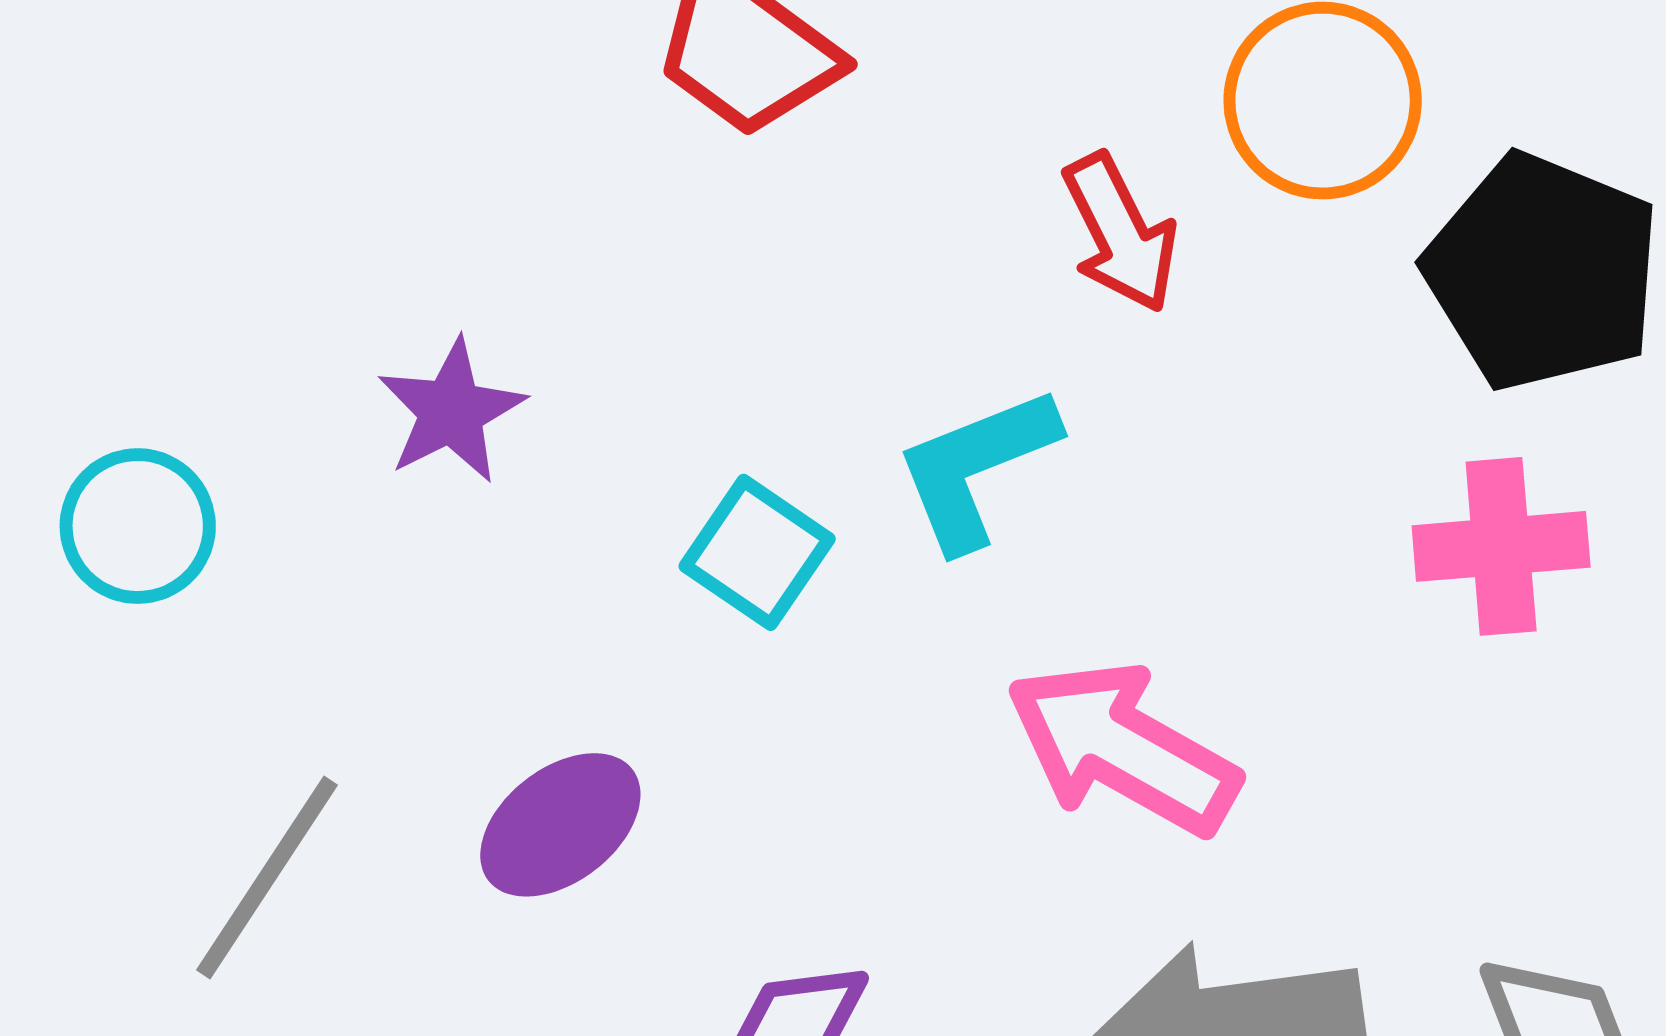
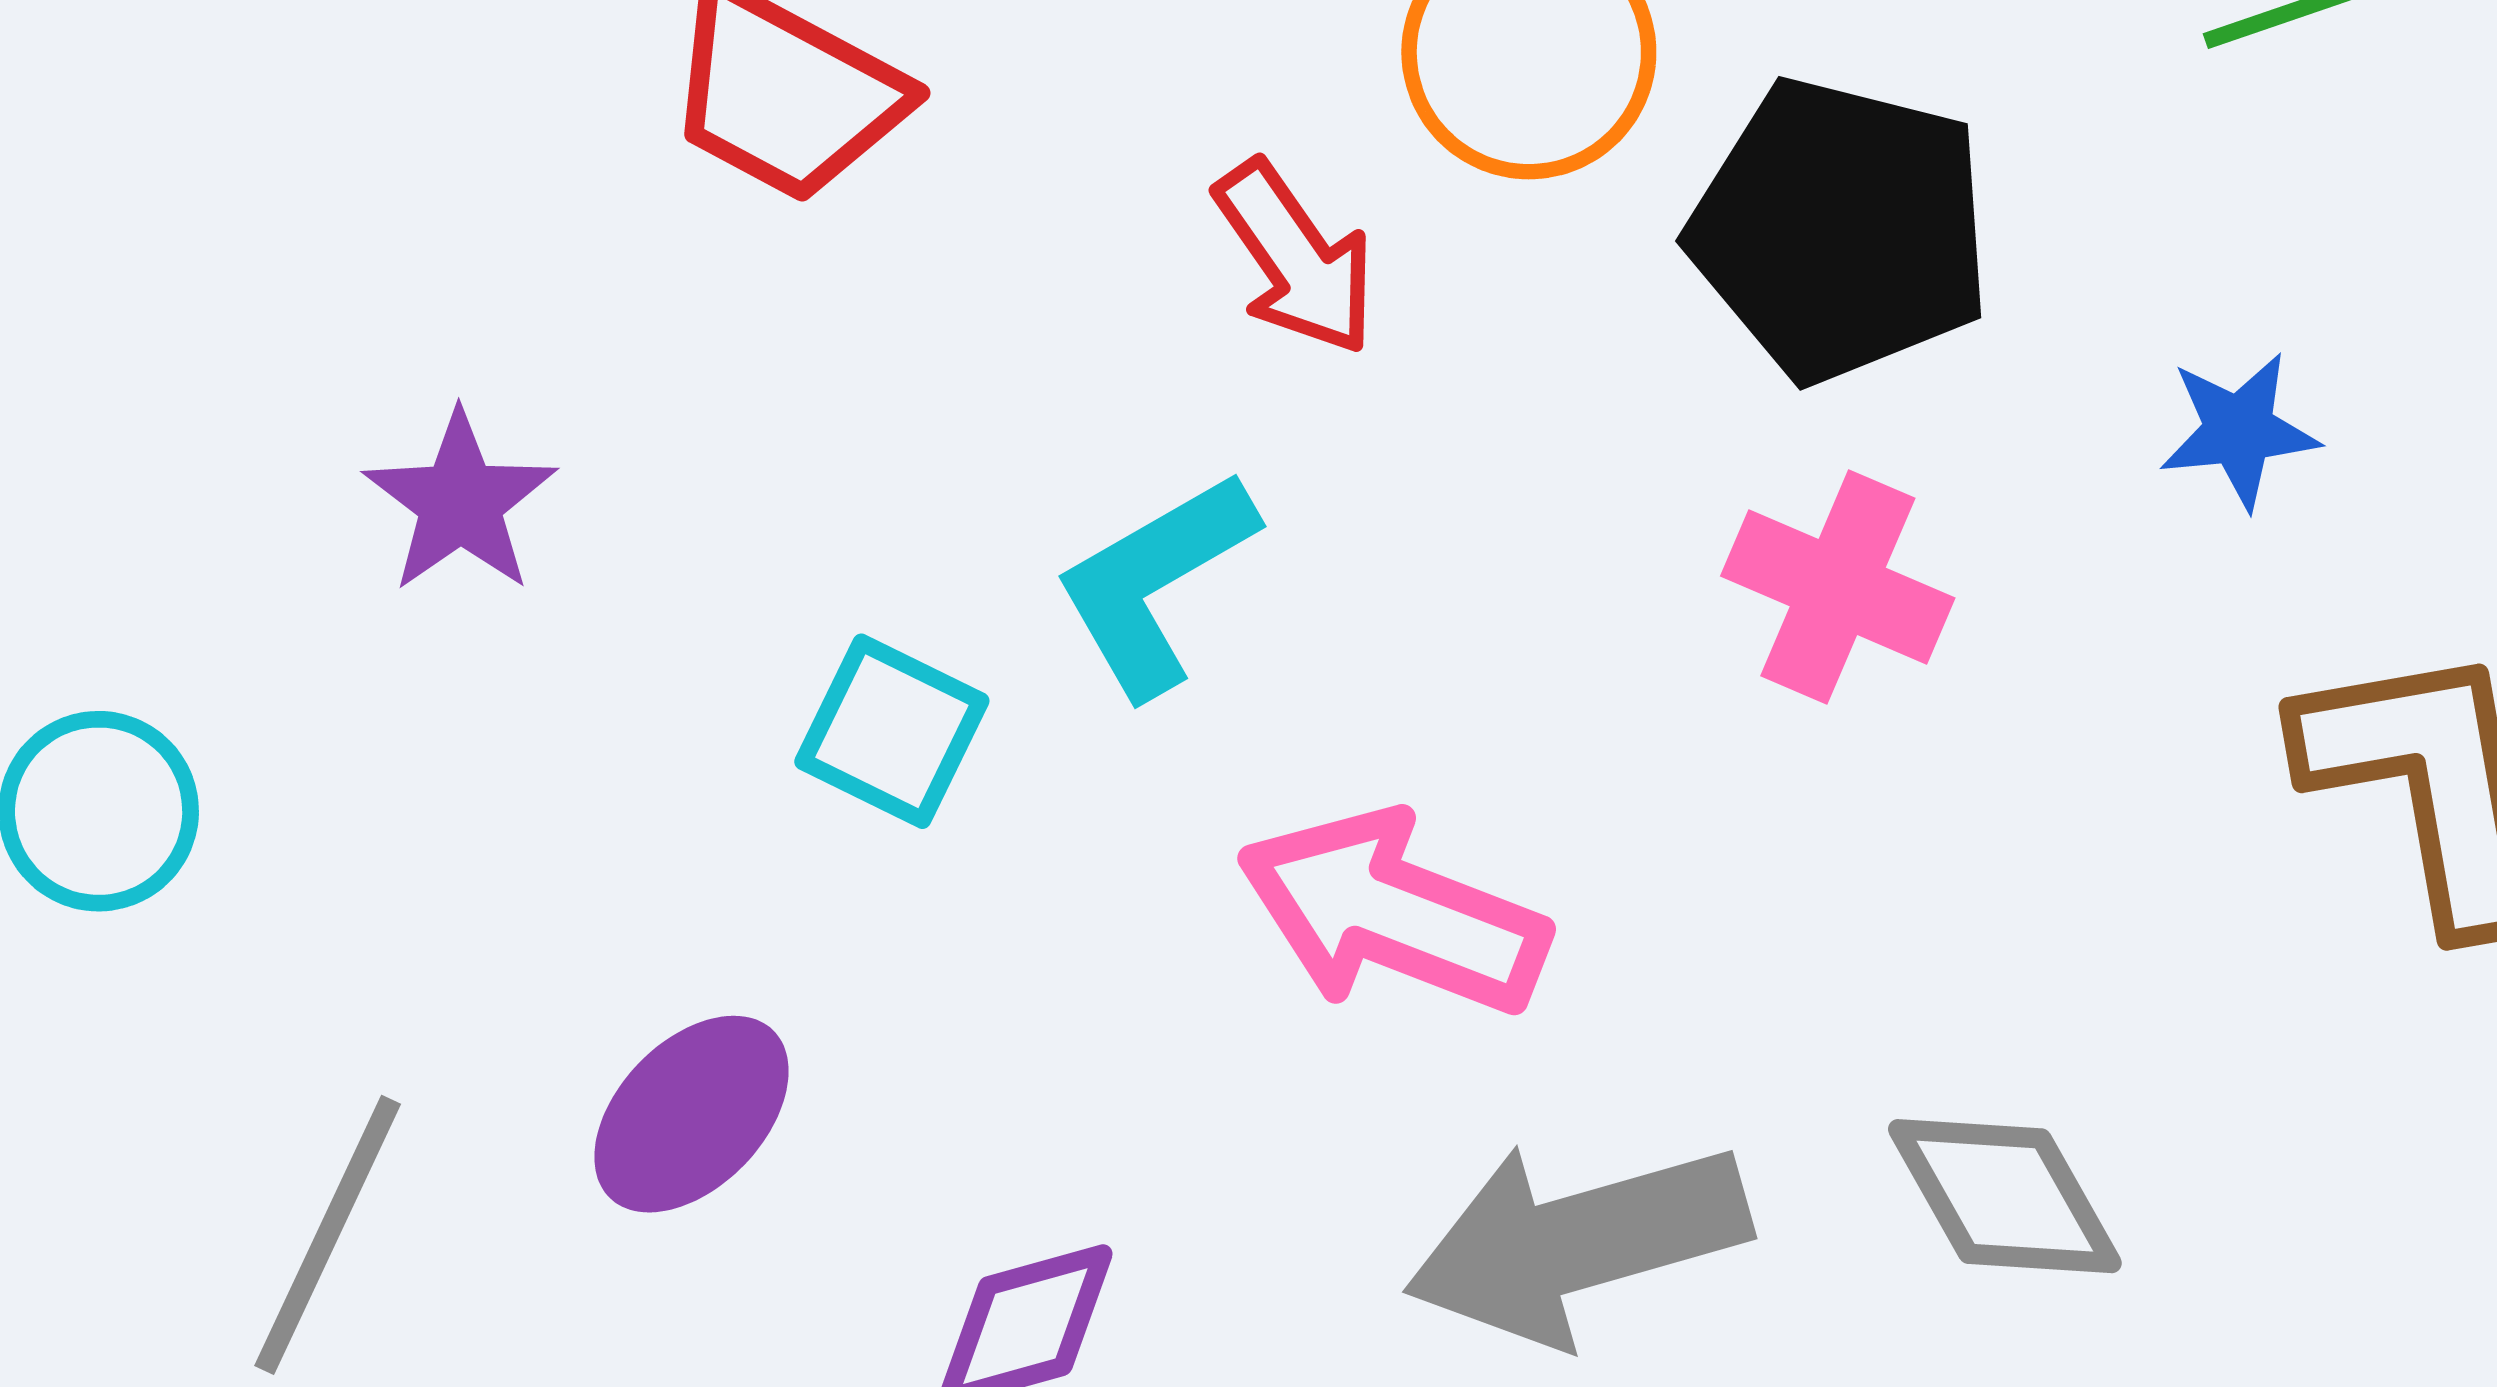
purple star: (451, 411) -> (460, 502), moved
pink cross: (1501, 546) -> (1838, 587), turned 36

